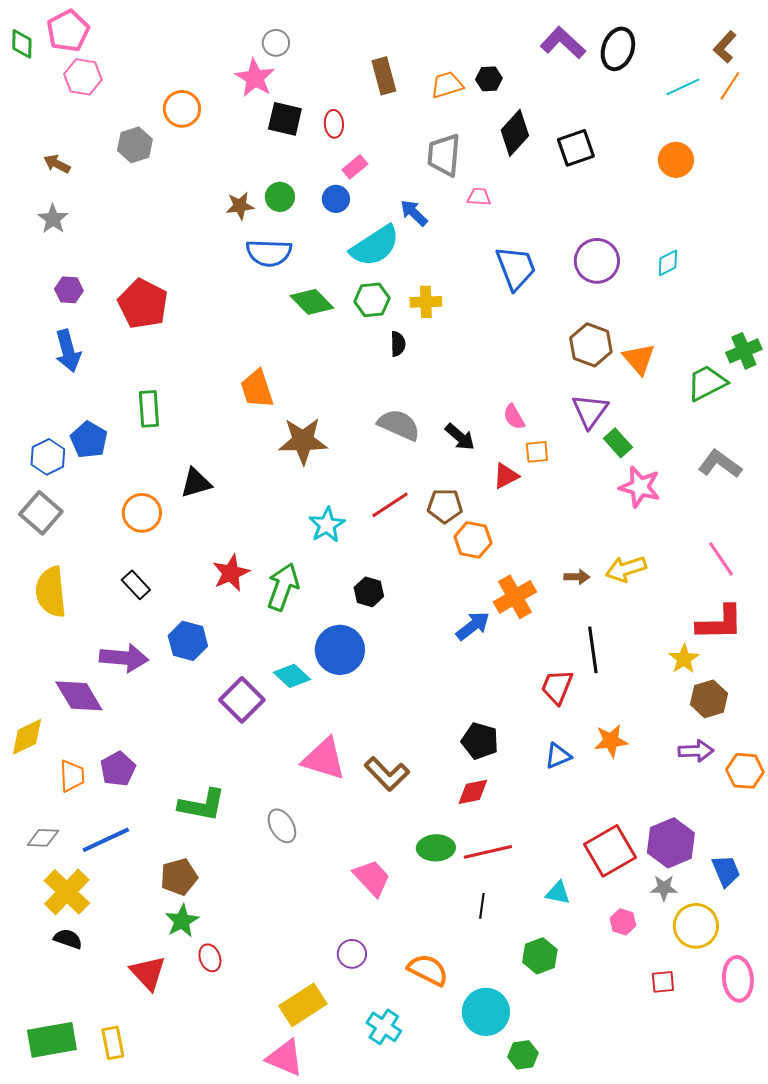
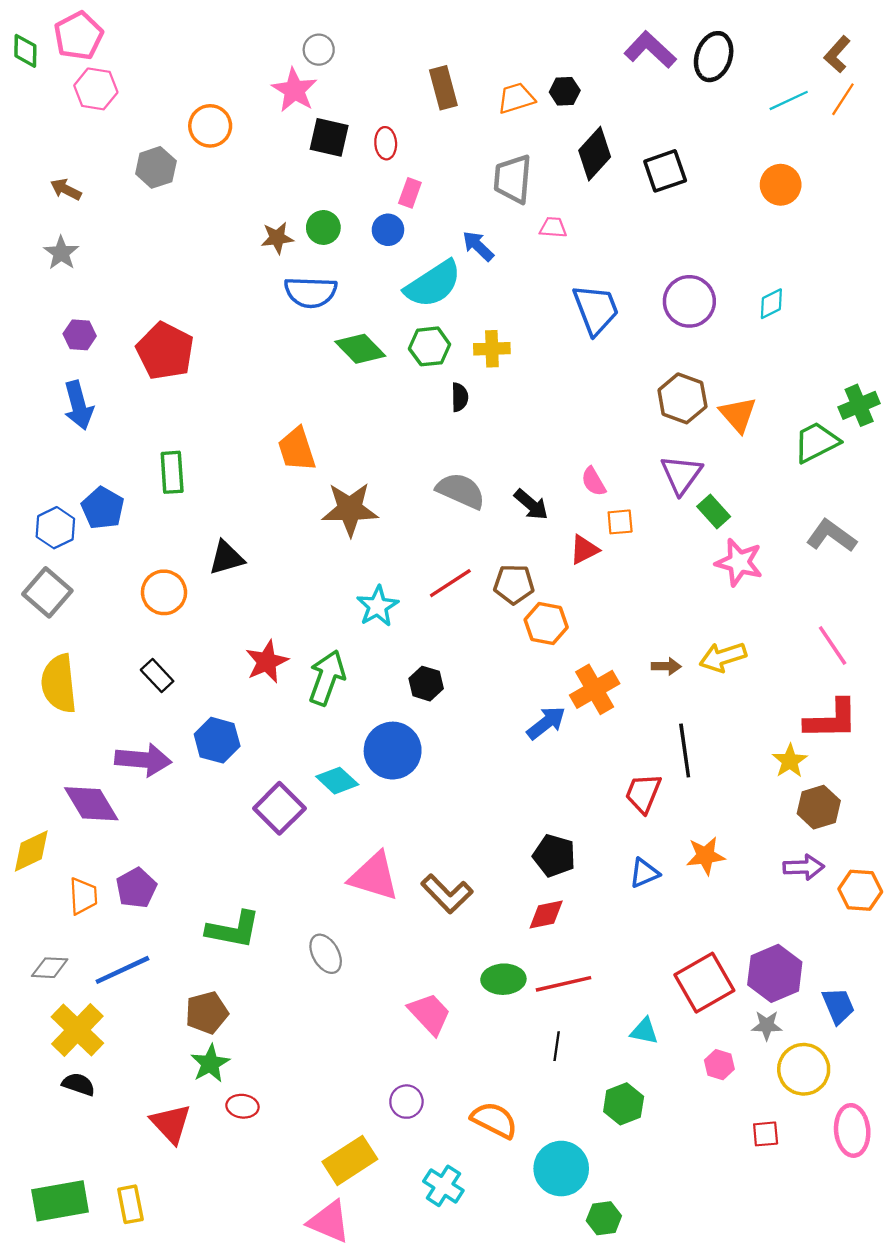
pink rectangle: (355, 167) -> (410, 193), turned -30
red ellipse: (210, 958) -> (242, 1106), turned -64

